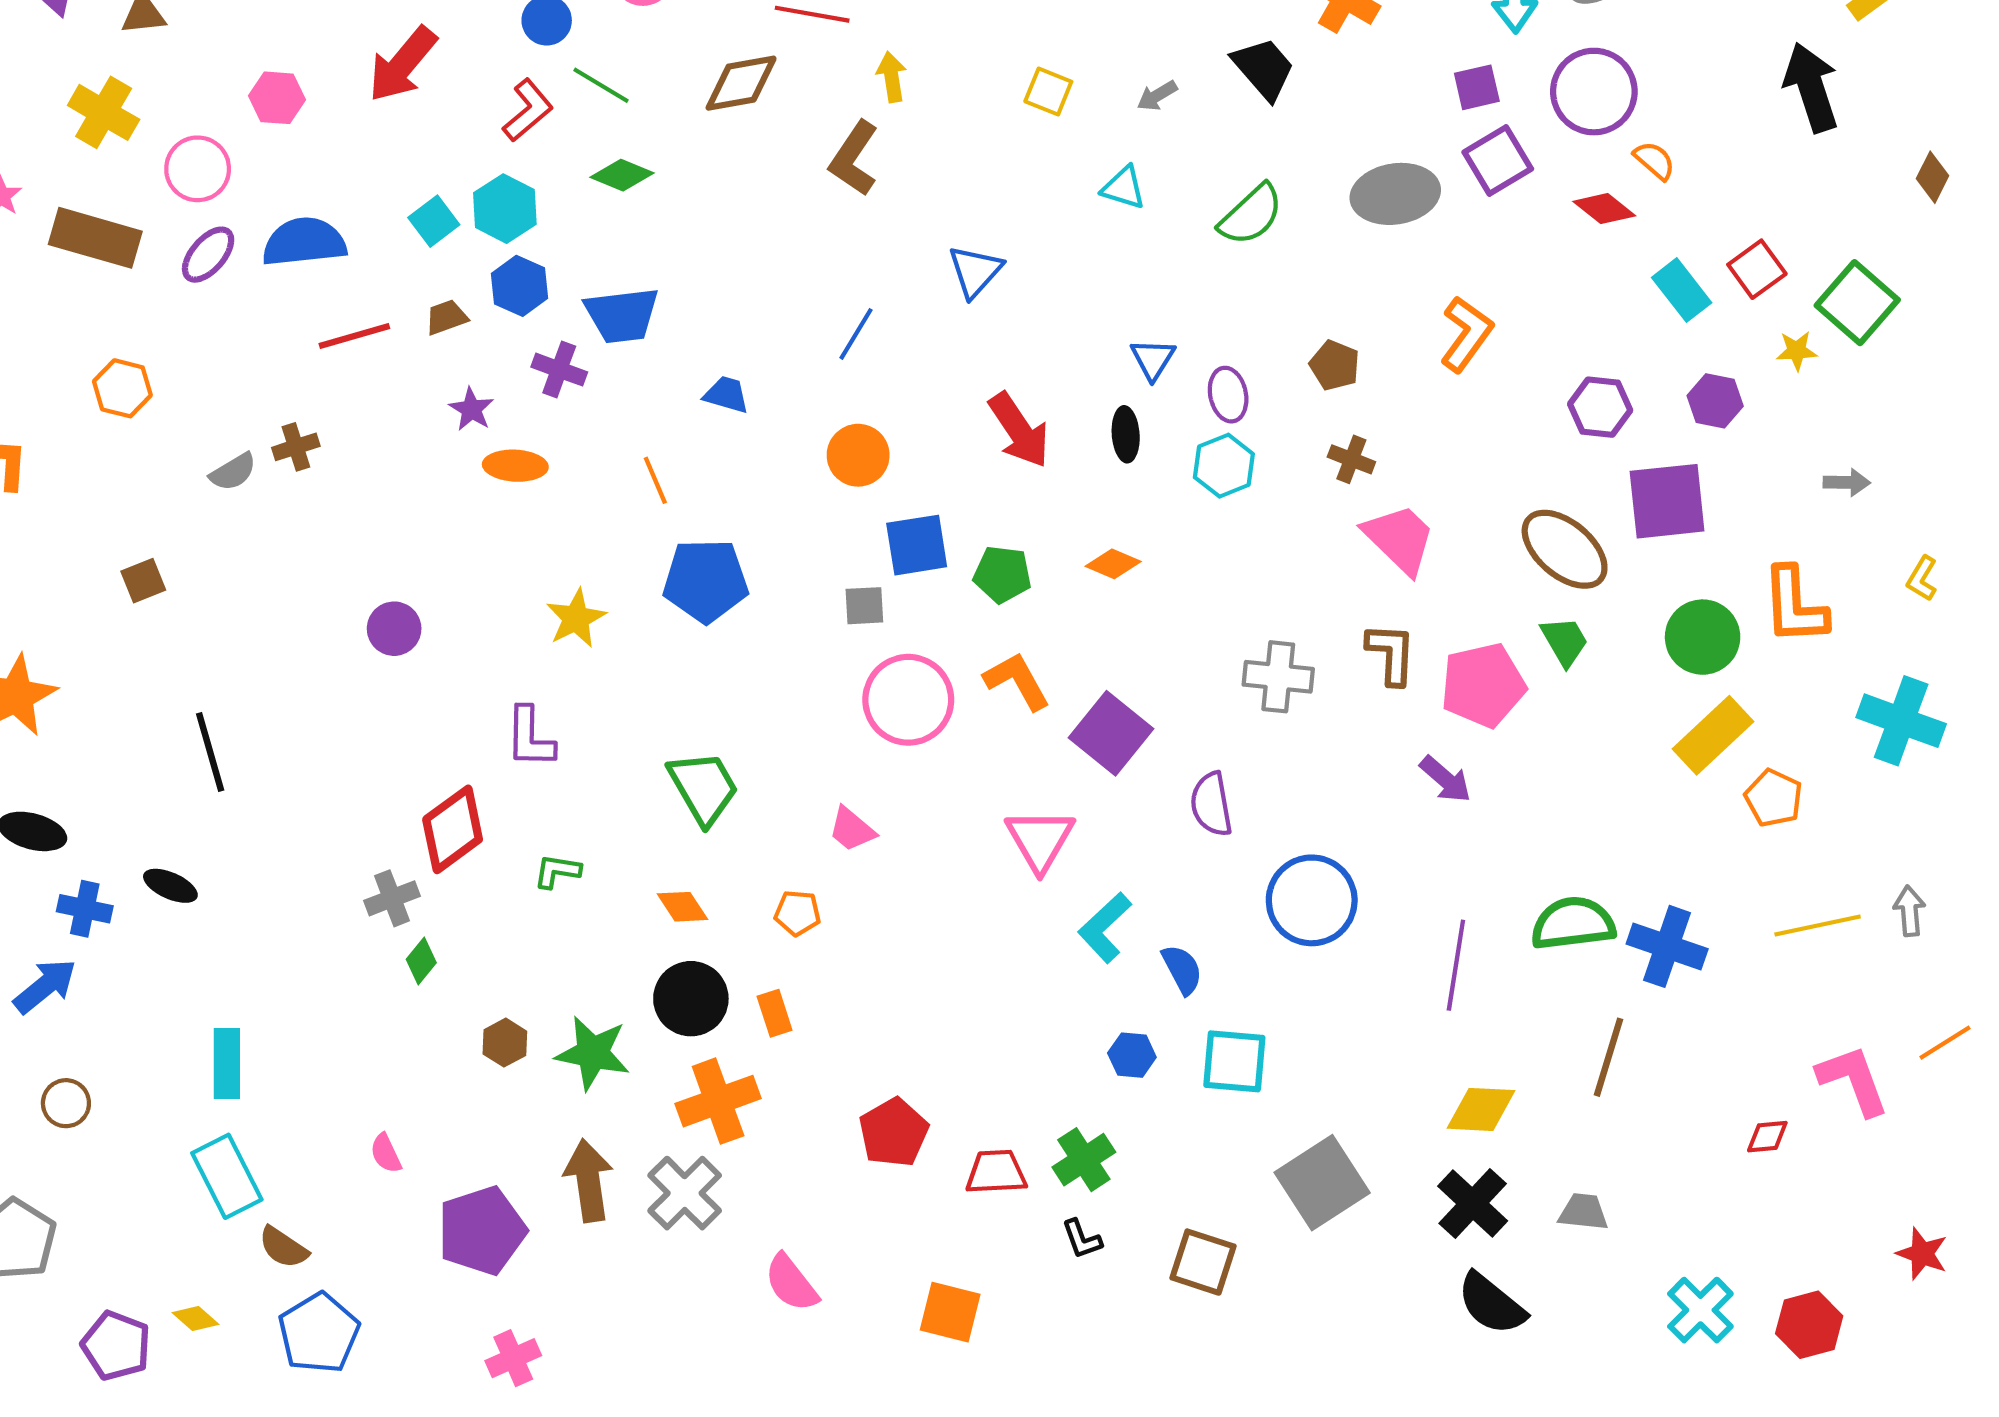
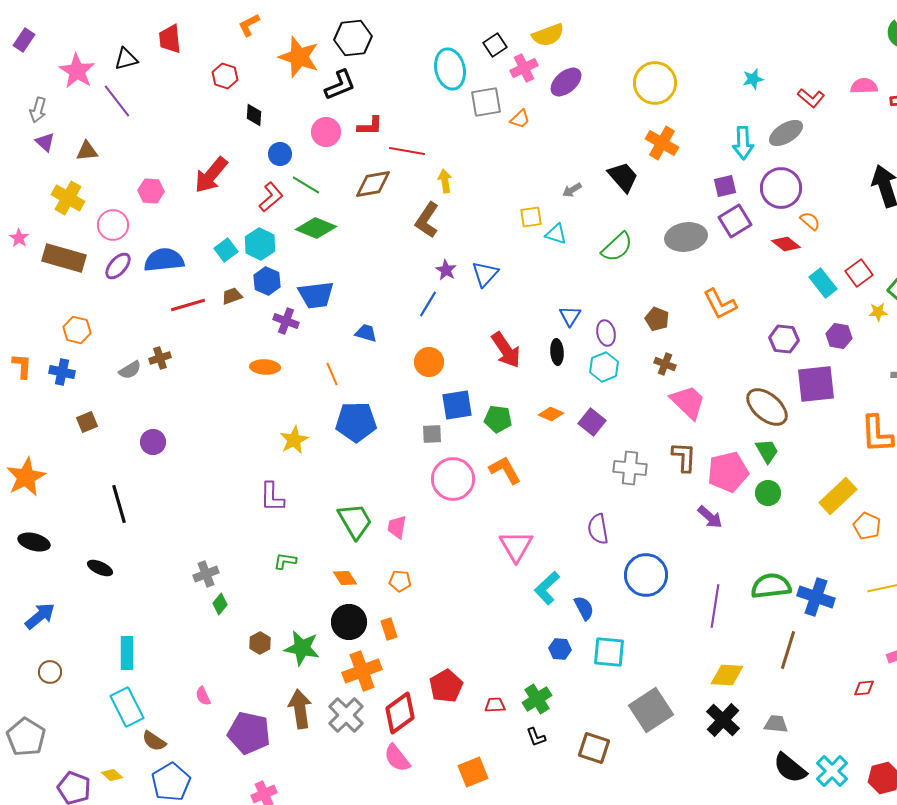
yellow square: (1048, 92) -> (531, 217), moved, turned -30
green diamond: (622, 175) -> (316, 228), size x1.4
orange L-shape: (1466, 334) -> (720, 304), turned 117
purple star: (471, 409) -> (446, 270), moved
purple circle: (394, 629) -> (153, 442), moved
green circle: (1703, 637) -> (768, 493), moved, size x0.7
purple square: (1111, 733) -> (592, 422), moved, size x0.7
red diamond: (453, 829) -> (400, 713), moved
pink trapezoid: (852, 829) -> (397, 527), moved, turned 60
blue cross: (85, 909) -> (62, 372), moved
red trapezoid: (996, 1172) -> (495, 705), size x0.7
purple pentagon: (482, 1231) -> (249, 733), turned 30
black semicircle: (1491, 1304) -> (790, 768), moved
orange square: (950, 1312) -> (473, 772), turned -36

